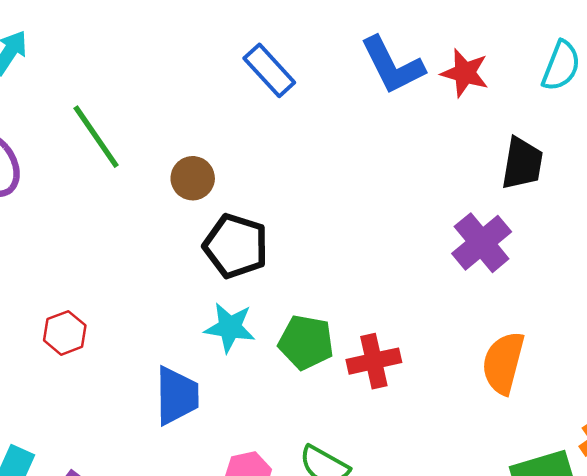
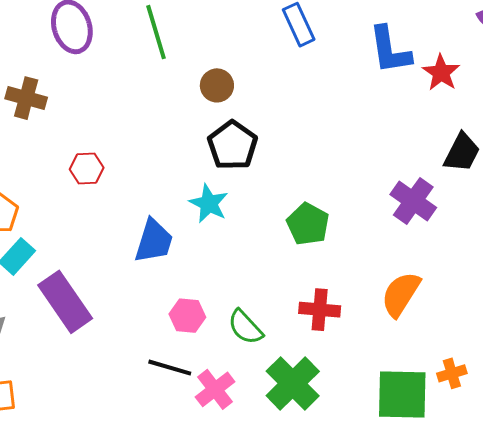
purple cross: (482, 243) -> (413, 201), turned -33
green pentagon: (306, 342) -> (308, 224), moved
red cross: (374, 361) -> (320, 310), moved

